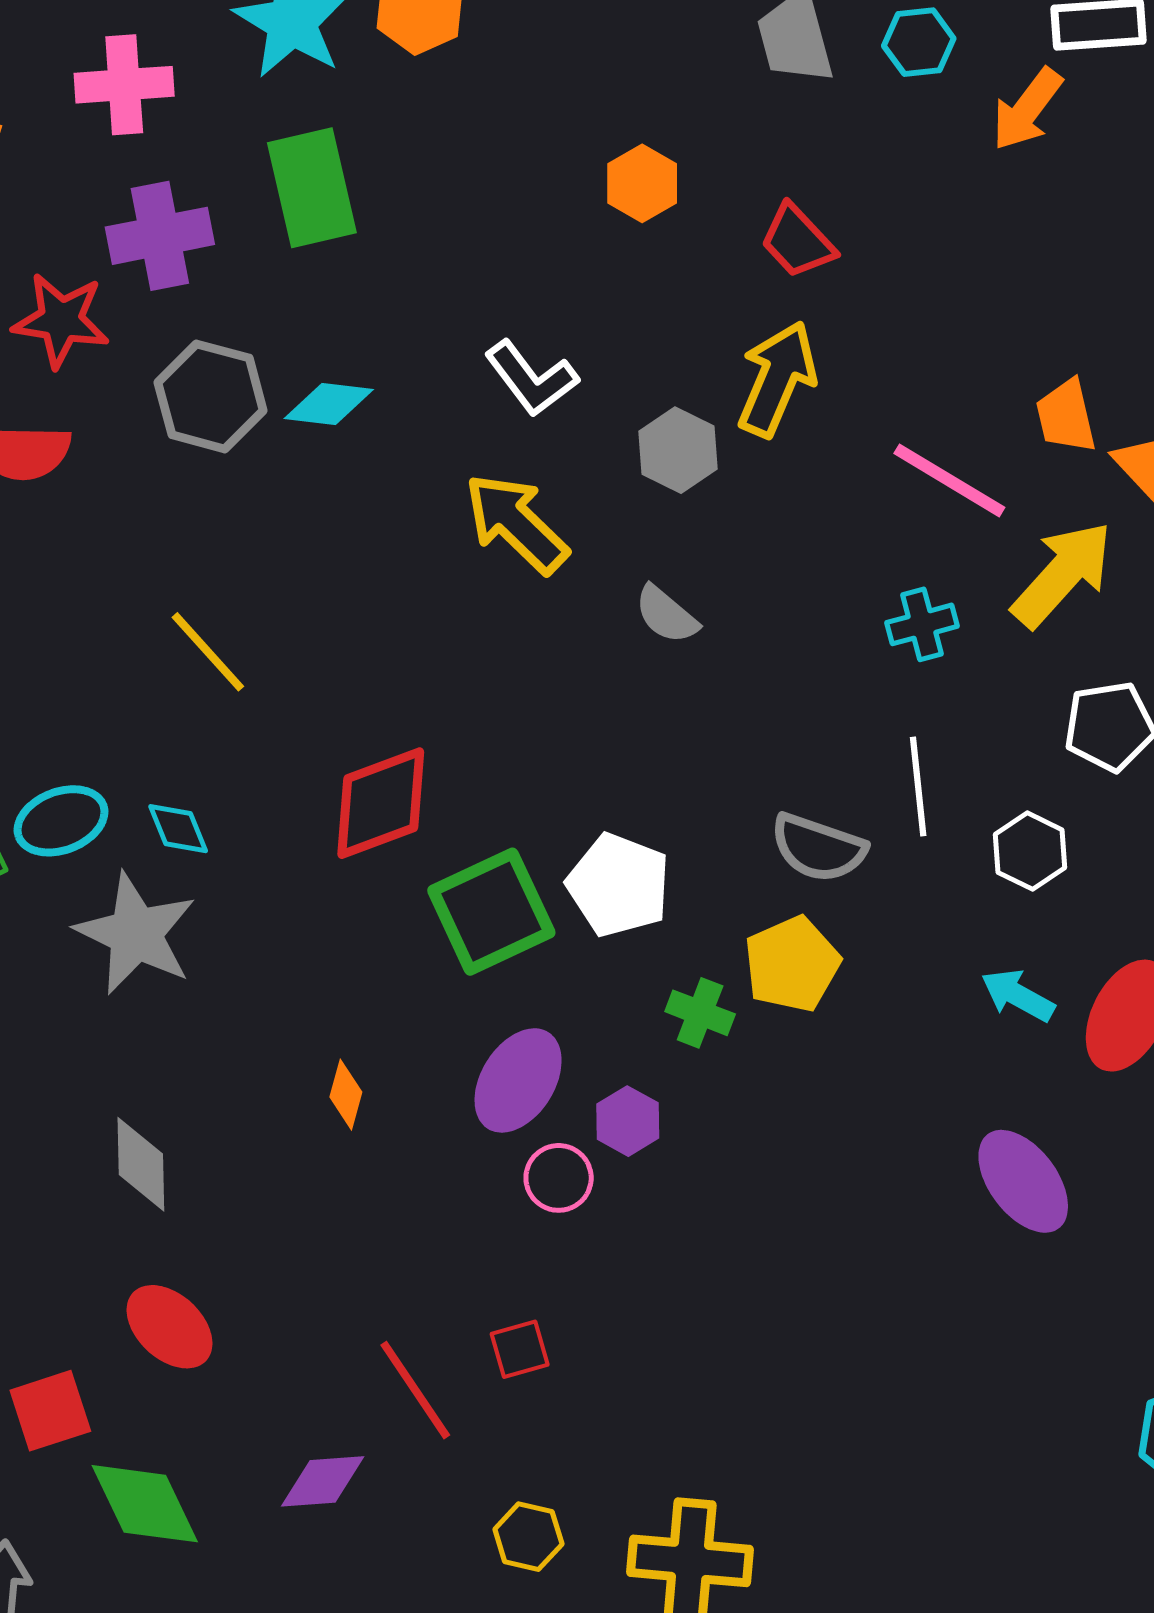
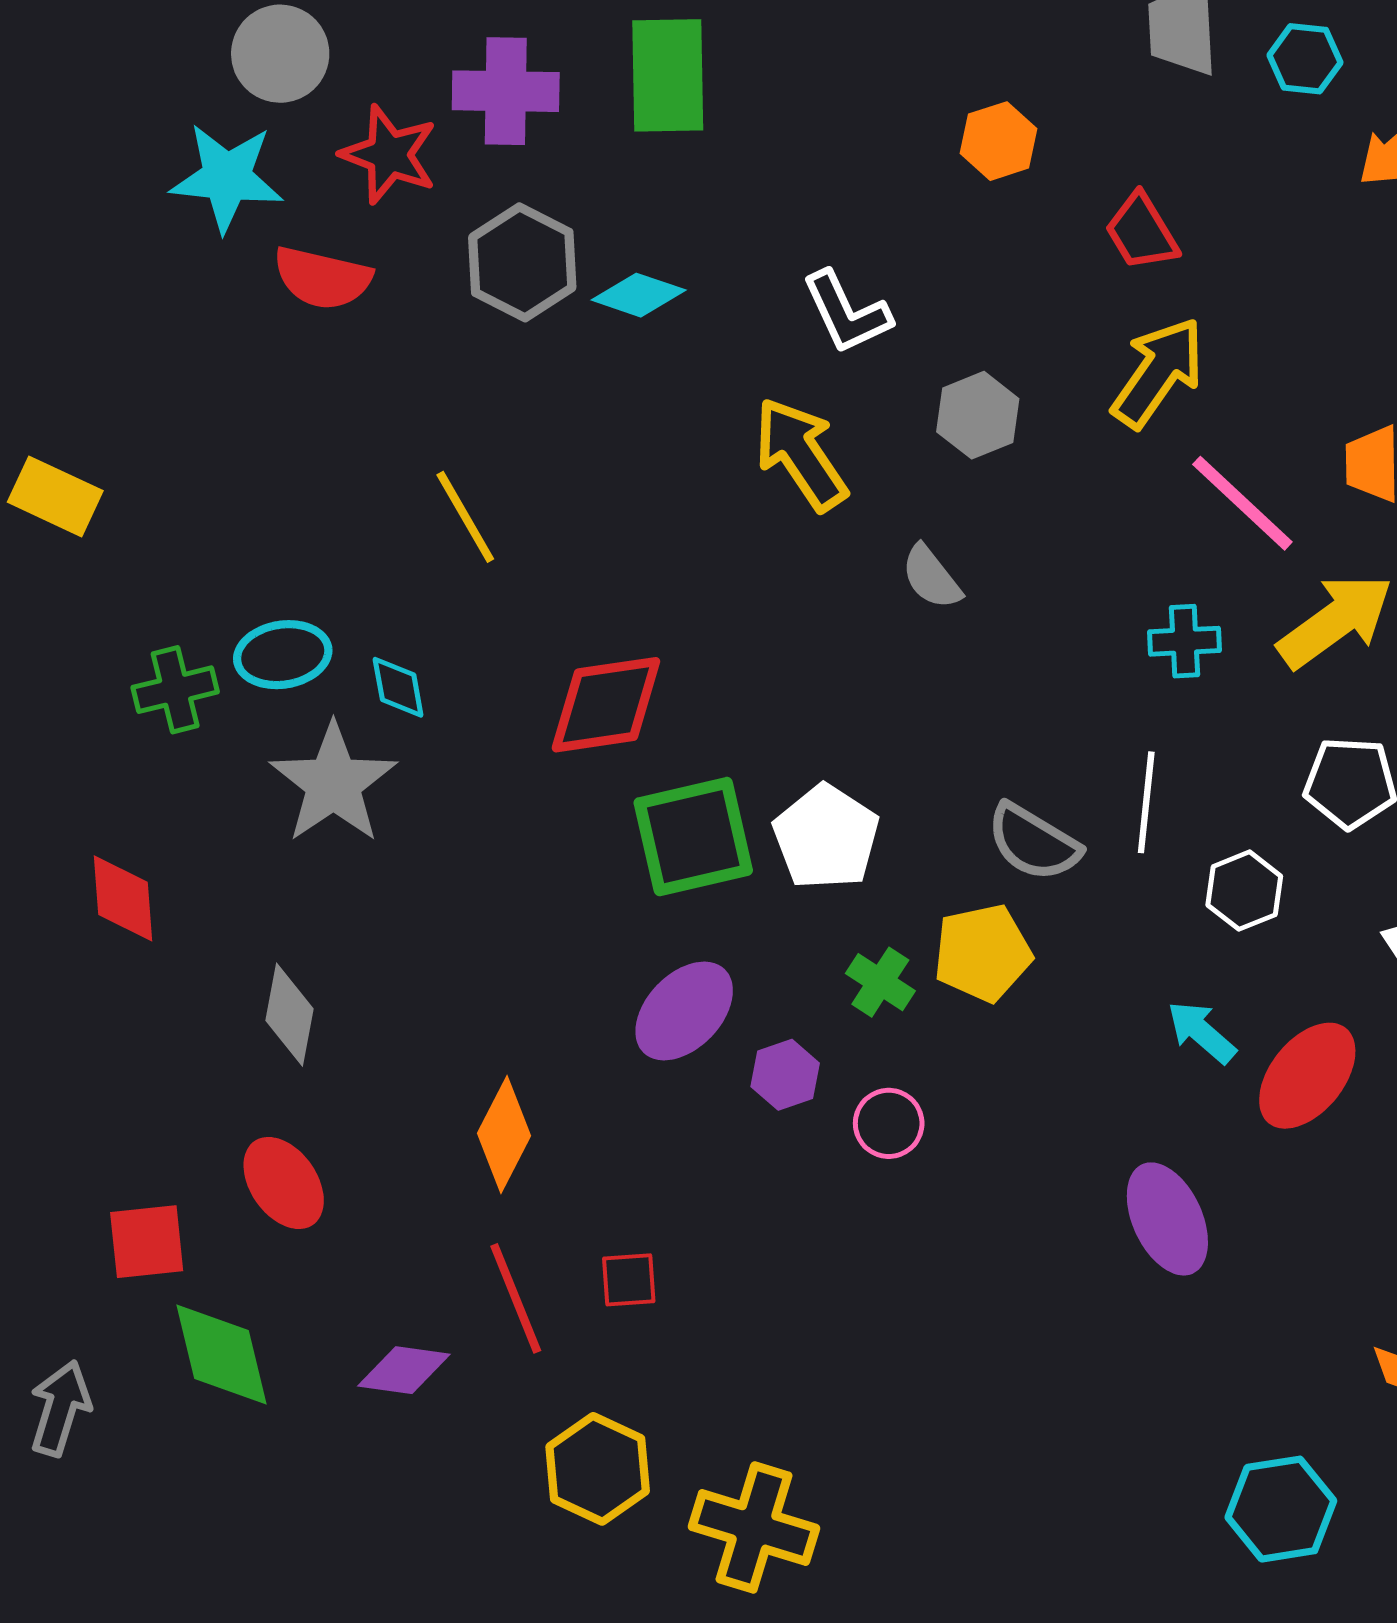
yellow arrow: (777, 379) -> (1158, 372), moved
orange diamond: (346, 1095) -> (504, 1134), moved, size x1.6
pink circle: (559, 1178) -> (889, 1123), moved
yellow hexagon: (528, 1537) -> (598, 1469), size x1.5

